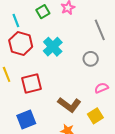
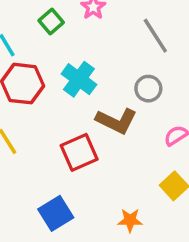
red square: (32, 84) -> (79, 152), moved
brown L-shape: (69, 105) -> (116, 121), moved

